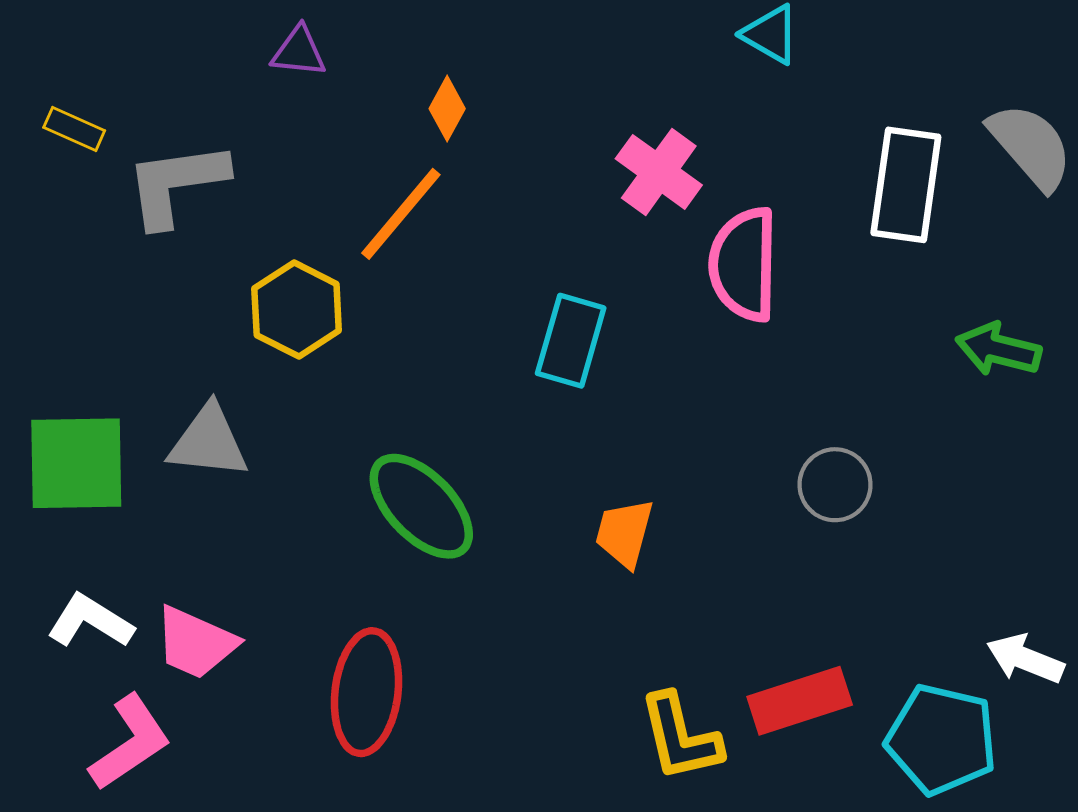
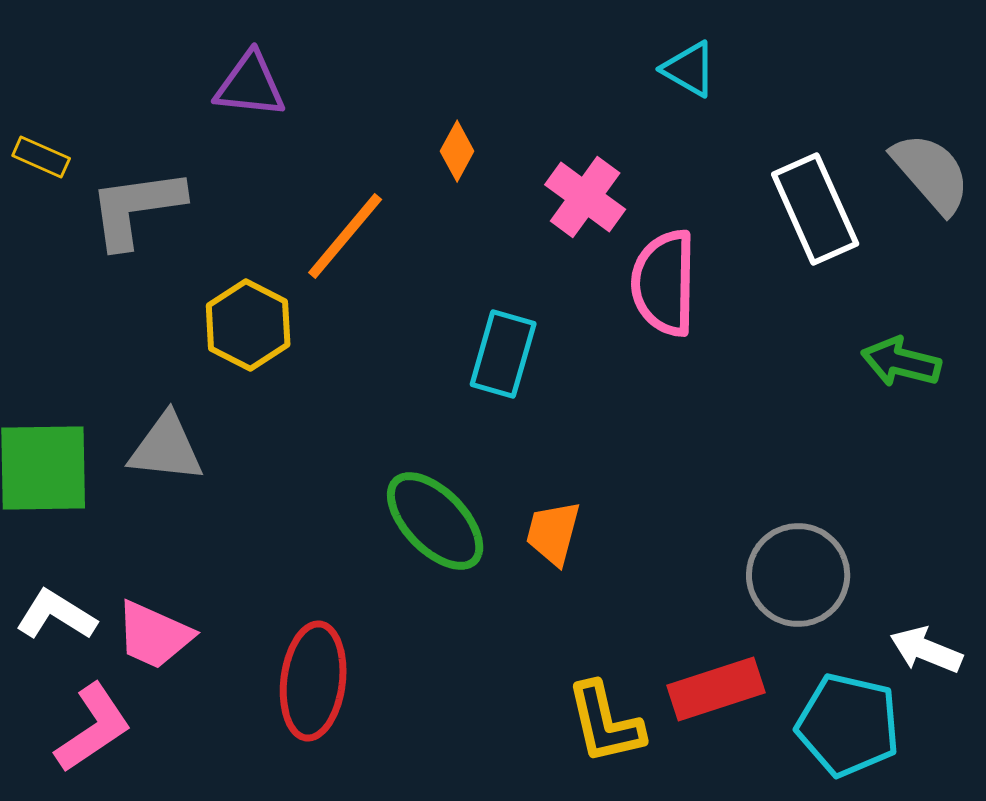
purple triangle: (299, 52) -> (250, 85), size x1.4
orange diamond: (447, 109) -> (457, 151), moved
white rectangle: (906, 185) -> (815, 209), turned -32
gray circle: (835, 485) -> (798, 575), moved, size x1.5
green ellipse: (421, 506) -> (435, 521), moved

